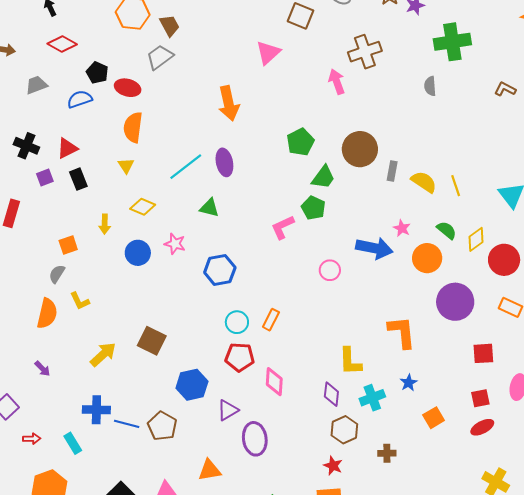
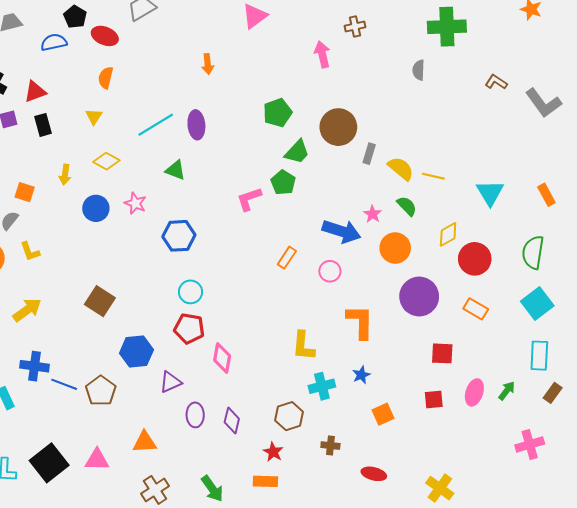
brown cross: (365, 52) -> (355, 27), size x0.6
orange arrow: (229, 103) -> (208, 64), size x0.6
orange semicircle: (133, 127) -> (106, 78), size x0.7
yellow line: (456, 186) -> (433, 176), turned -65
green semicircle: (447, 230) -> (407, 206), moved
orange square: (68, 245) -> (25, 192), turned 30
pink circle: (330, 270) -> (330, 271), moved
orange rectangle: (271, 320) -> (287, 258), moved
yellow arrow: (103, 354) -> (27, 310), moved
purple diamond: (331, 394) -> (232, 420), moved
red ellipse: (482, 427) -> (374, 474), moved, turned 35
purple ellipse: (255, 439) -> (195, 415), size x0.7

